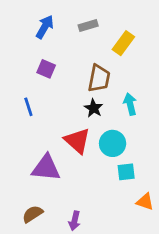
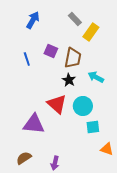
gray rectangle: (88, 25) -> (75, 19), moved, turned 64
purple square: (46, 69) -> (51, 51), moved
cyan arrow: (130, 104) -> (96, 77), turned -49
blue line: (28, 107) -> (27, 59), moved

